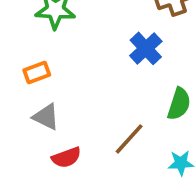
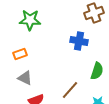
blue cross: (146, 48) -> (79, 41), turned -36

